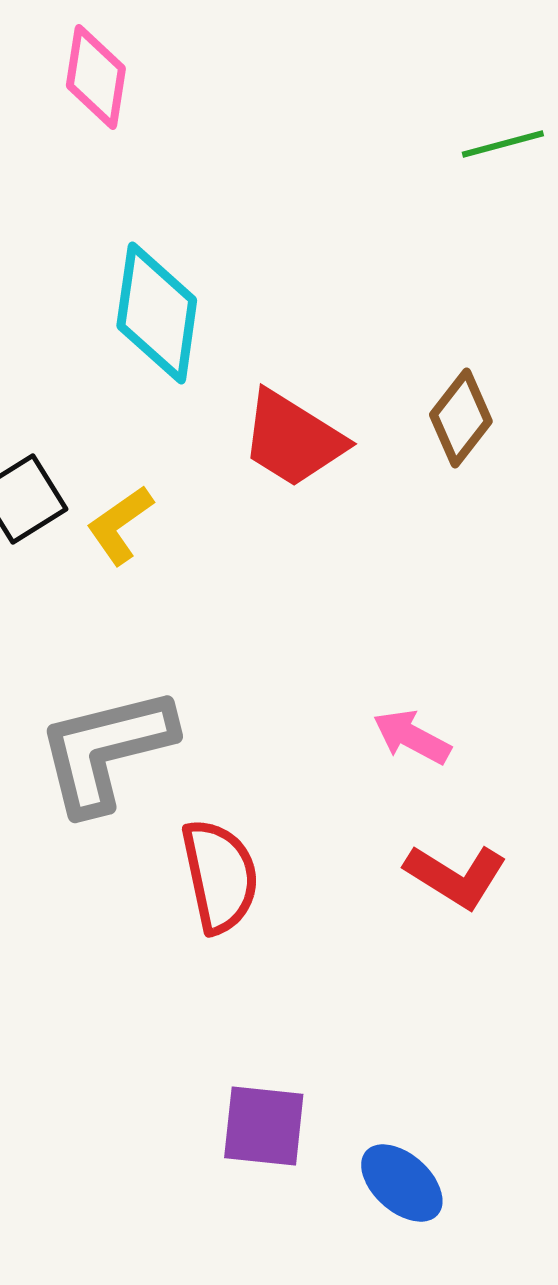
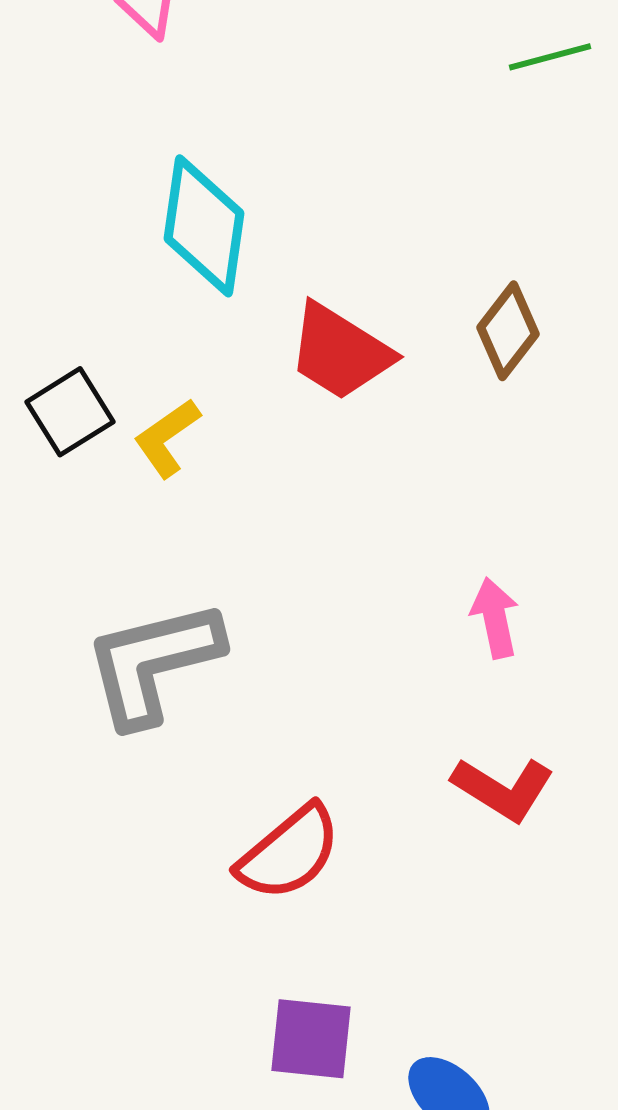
pink arrow: (412, 737) -> (495, 618), moved, turned 50
red semicircle: (220, 876) -> (289, 853), moved, turned 62

